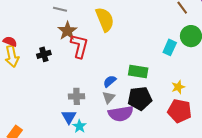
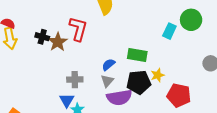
brown star: (67, 31) -> (58, 42), moved
black cross: (44, 54) -> (42, 37), turned 32
yellow star: (178, 87) -> (158, 75), moved

